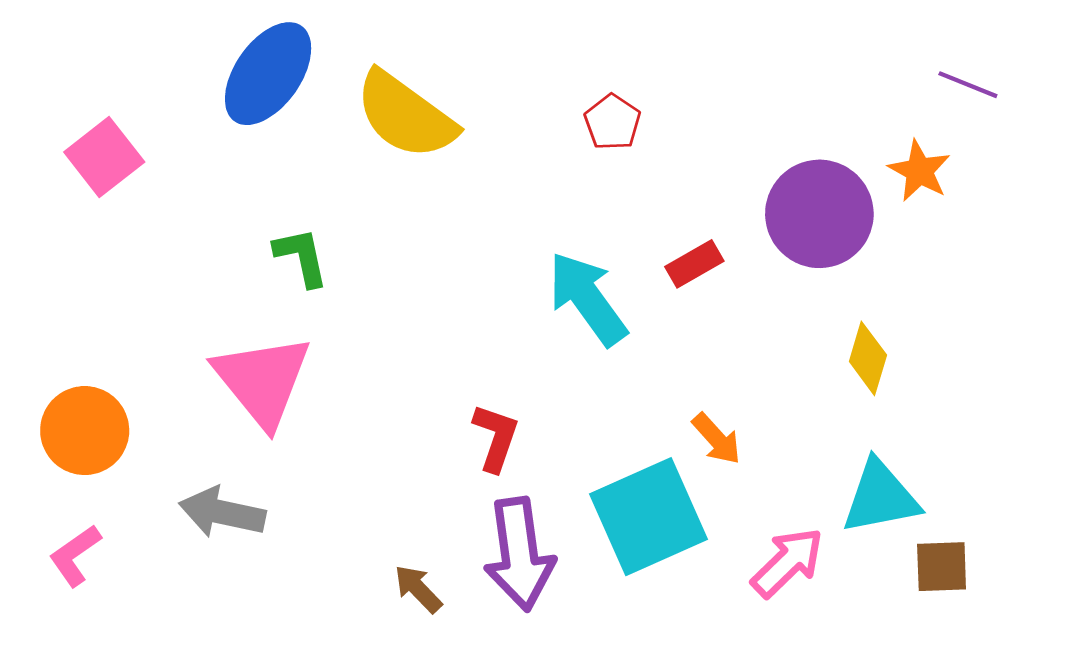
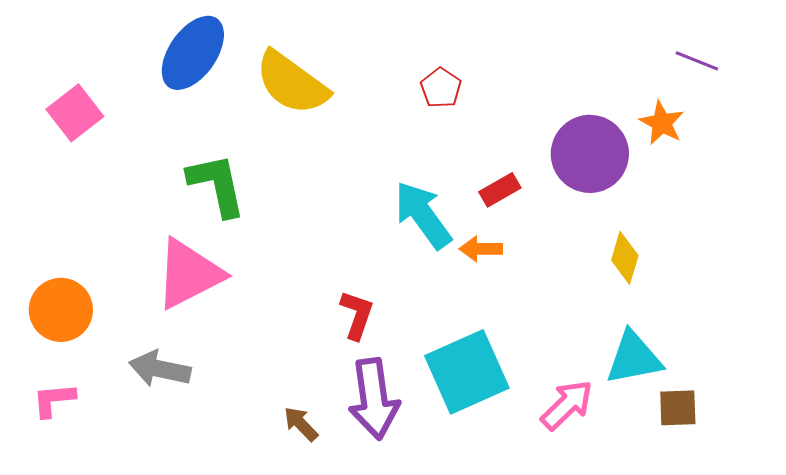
green L-shape: (301, 257) -> (217, 185), size x1.5
pink triangle: (262, 381) -> (189, 274), turned 42
orange arrow: (717, 439) -> (481, 249), moved, turned 132
pink L-shape: (75, 556) -> (54, 400), turned 30

